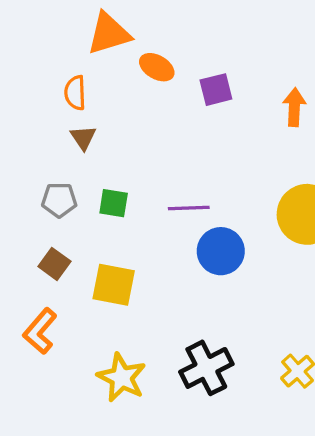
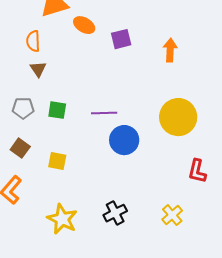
yellow square: (114, 285) -> (57, 161), size x0.7
black cross: (206, 368) -> (115, 213), size x0.7

